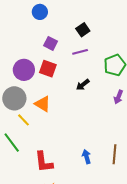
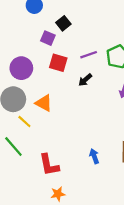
black square: (83, 30) -> (63, 23), moved
purple line: (80, 52) -> (89, 55), moved
red square: (48, 69) -> (58, 63), moved

